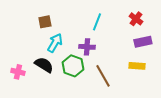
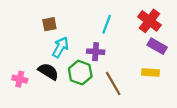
red cross: (136, 19) -> (149, 21), size x1.5
purple rectangle: (143, 42) -> (157, 46), turned 42

